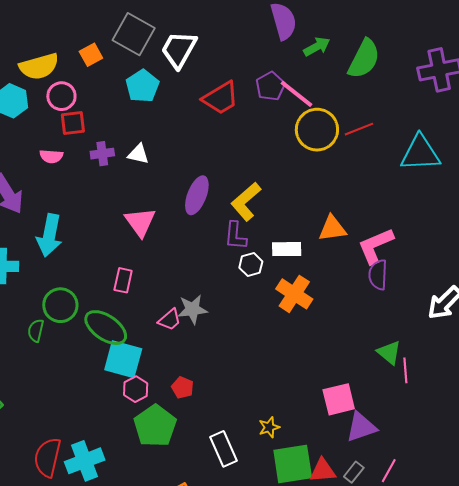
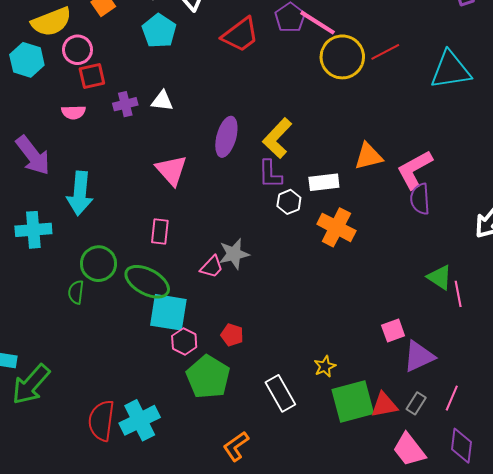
pink square: (339, 399) -> (393, 330), size x0.7

